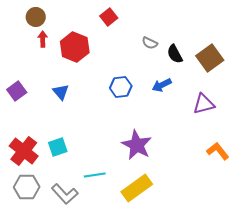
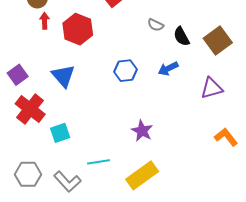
blue triangle: (61, 92) -> (63, 76), size x1.4
purple star: (137, 145) -> (142, 131), size x0.7
red cross: (24, 151) -> (30, 109), moved

